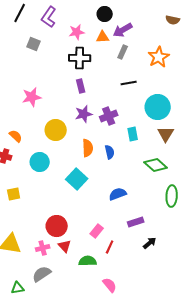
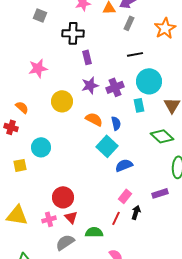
black cross: (80, 58) -> (73, 33), moved
cyan circle: (158, 107) -> (149, 81), moved
orange semicircle: (88, 148) -> (94, 119), turned -60
cyan circle: (40, 162) -> (41, 147), moved
cyan square: (77, 179) -> (107, 146), moved
purple rectangle: (136, 222) -> (160, 193), moved
pink rectangle: (97, 231) -> (125, 196), moved
black arrow: (150, 243) -> (136, 212), moved, turned -32
gray semicircle: (42, 274) -> (65, 242), moved

